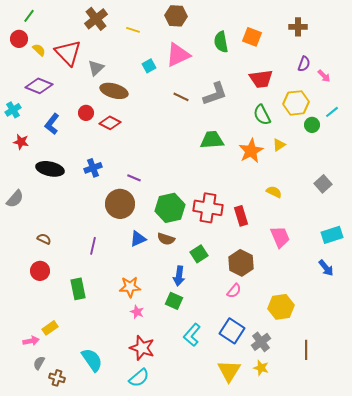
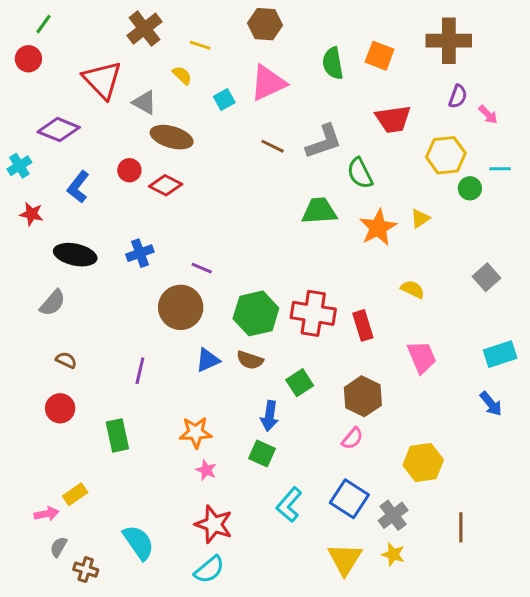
brown cross: (298, 27) -> (449, 41), size x1.6
yellow semicircle: (39, 50) -> (182, 75), moved
gray triangle: (96, 68) -> (144, 102), turned -48
cyan line: (332, 112) -> (500, 169), turned 40
green semicircle: (262, 115) -> (360, 173), moved
gray semicircle: (15, 199) -> (53, 303), moved

